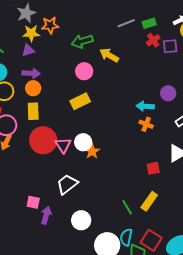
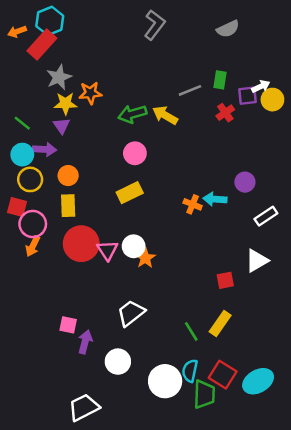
green rectangle: (149, 23) -> (220, 80), moved, turned -64
purple square: (170, 46) -> (248, 96), moved
purple triangle: (28, 50) -> (62, 126), turned -48
yellow arrow: (109, 55) -> (165, 115), moved
purple arrow: (31, 73) -> (45, 149), moved
orange cross: (146, 124) -> (193, 204), moved
white trapezoid: (67, 184) -> (131, 313), moved
white circle: (81, 220) -> (118, 362), moved

